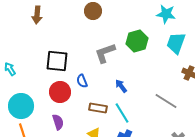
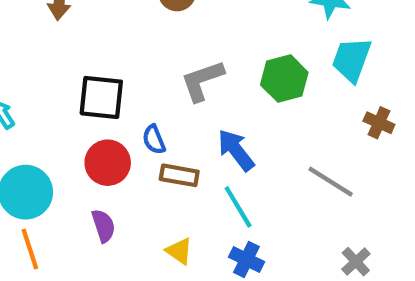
green hexagon: (137, 41) -> (284, 79), moved
blue arrow: (121, 86) -> (236, 150), size x1.5
brown rectangle: (98, 108) -> (179, 175), moved

